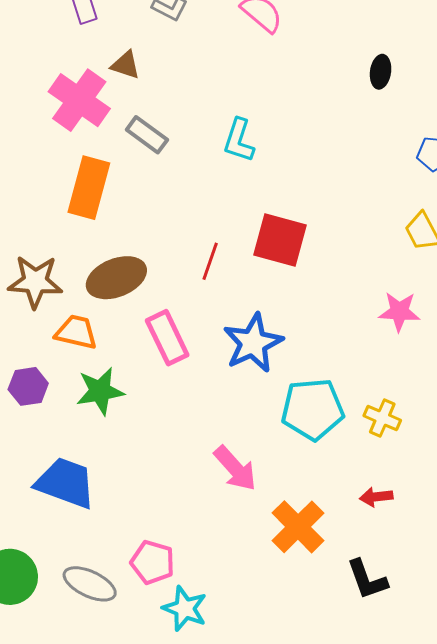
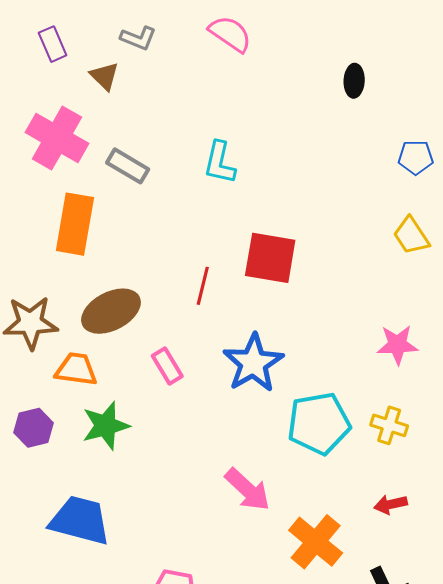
brown triangle: (126, 65) -> (104, 76), moved, turned 32
pink star: (399, 312) -> (397, 345), moved
pink rectangle: (167, 338) -> (167, 366), size x0.7

